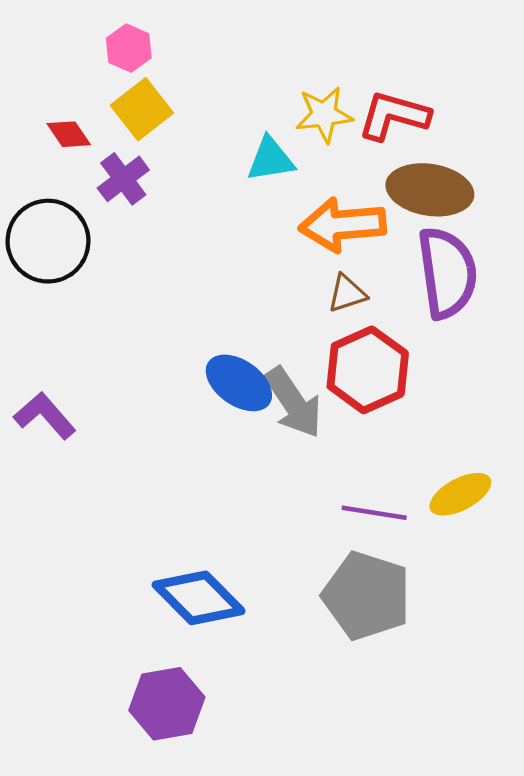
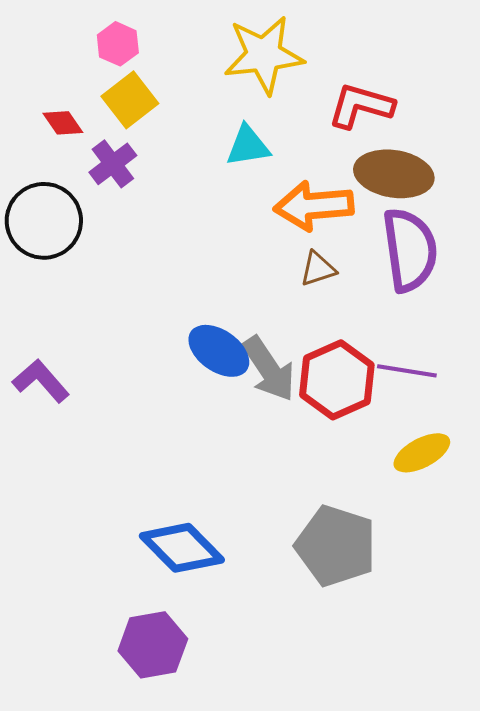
yellow star: (324, 115) -> (264, 55), moved, size x1.5
red hexagon: (368, 370) -> (337, 380), moved
purple line: (374, 513) -> (407, 371), moved

